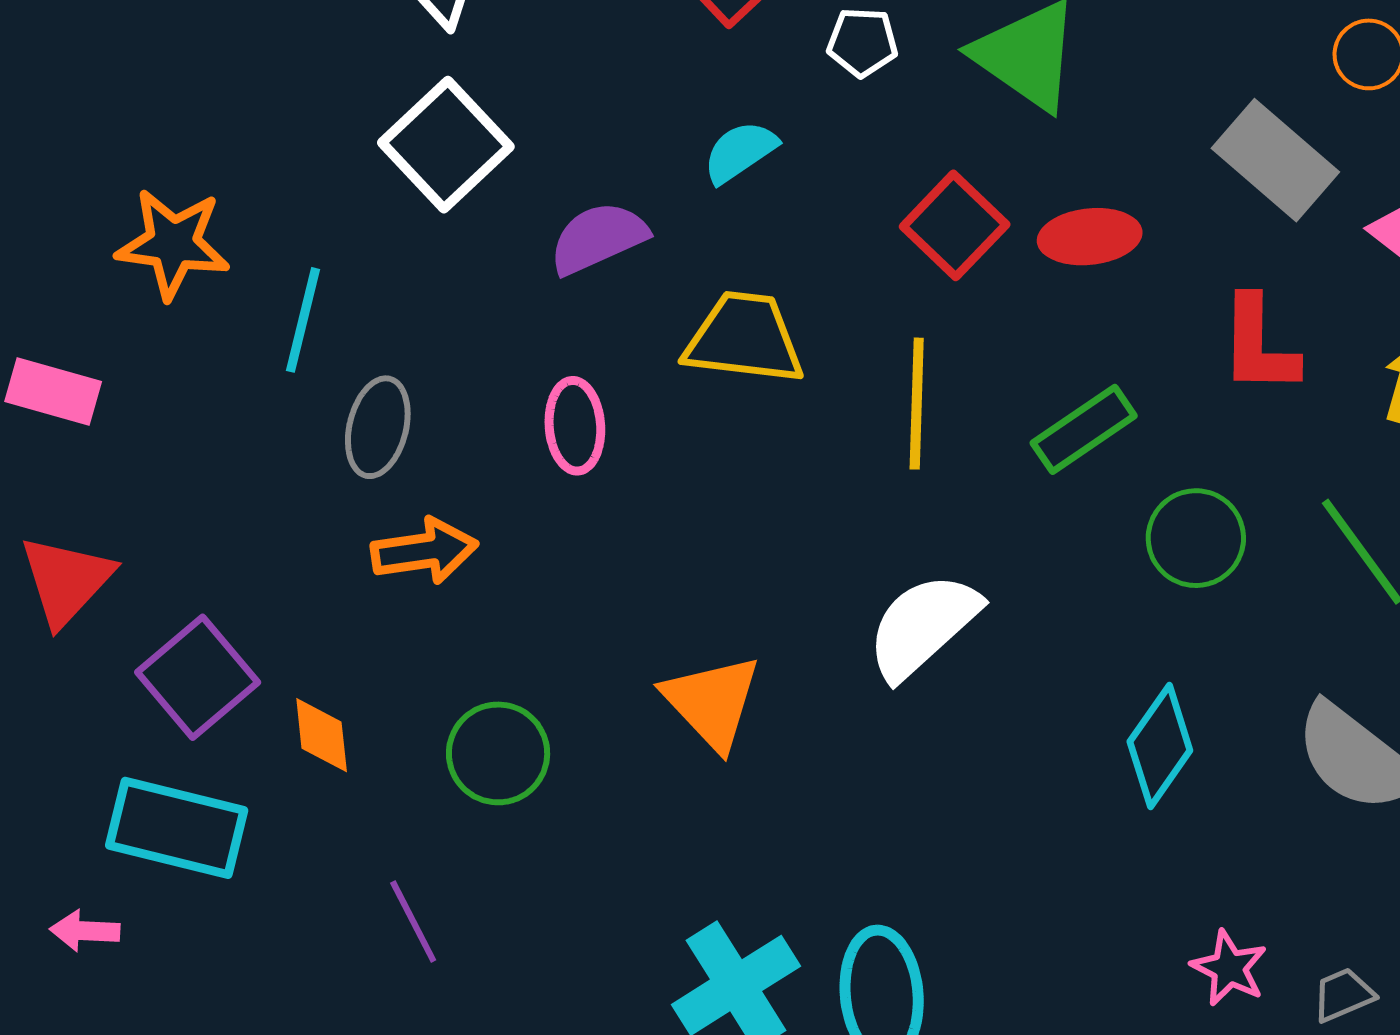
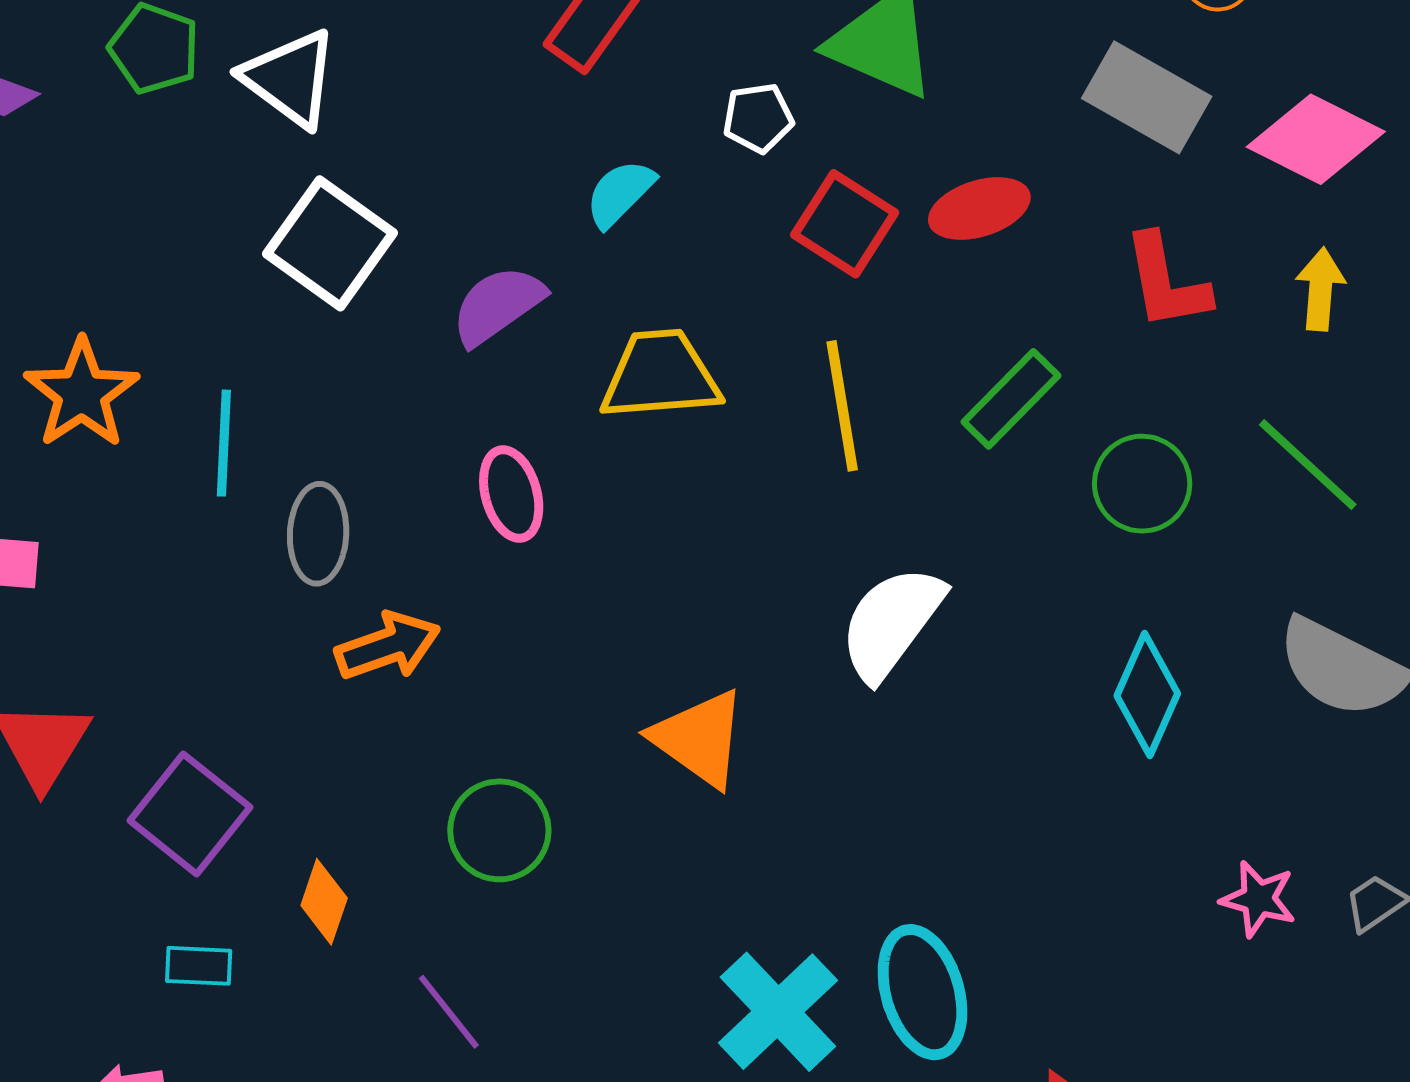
white pentagon: (862, 42) -> (758, 118), moved
orange star: (173, 244) -> (82, 393), turned -30
orange diamond: (322, 735) -> (324, 902), moved, turned 36
cyan rectangle: (177, 828) -> (199, 966), size x0.5

